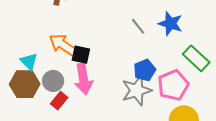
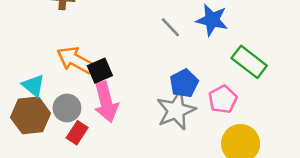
black square: (81, 55) -> (100, 71), turned -30
pink pentagon: (173, 85) -> (223, 99), size x0.7

